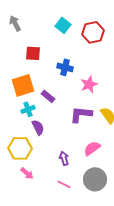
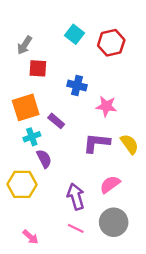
gray arrow: (15, 23) -> (24, 45), moved, turned -119
pink star: (89, 84) -> (106, 106), turned 30
purple arrow: (64, 158) -> (76, 197), size x1.5
pink arrow: (27, 173) -> (31, 237), moved

